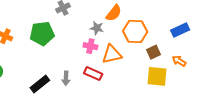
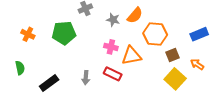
gray star: (97, 28) -> (113, 20), moved
yellow square: (157, 76) -> (175, 79), turned 35
black rectangle: (40, 84) -> (49, 83), moved

